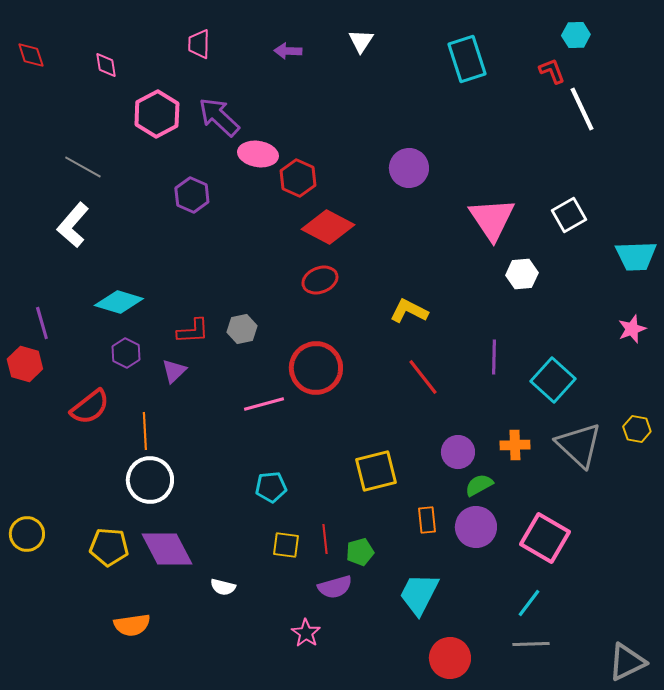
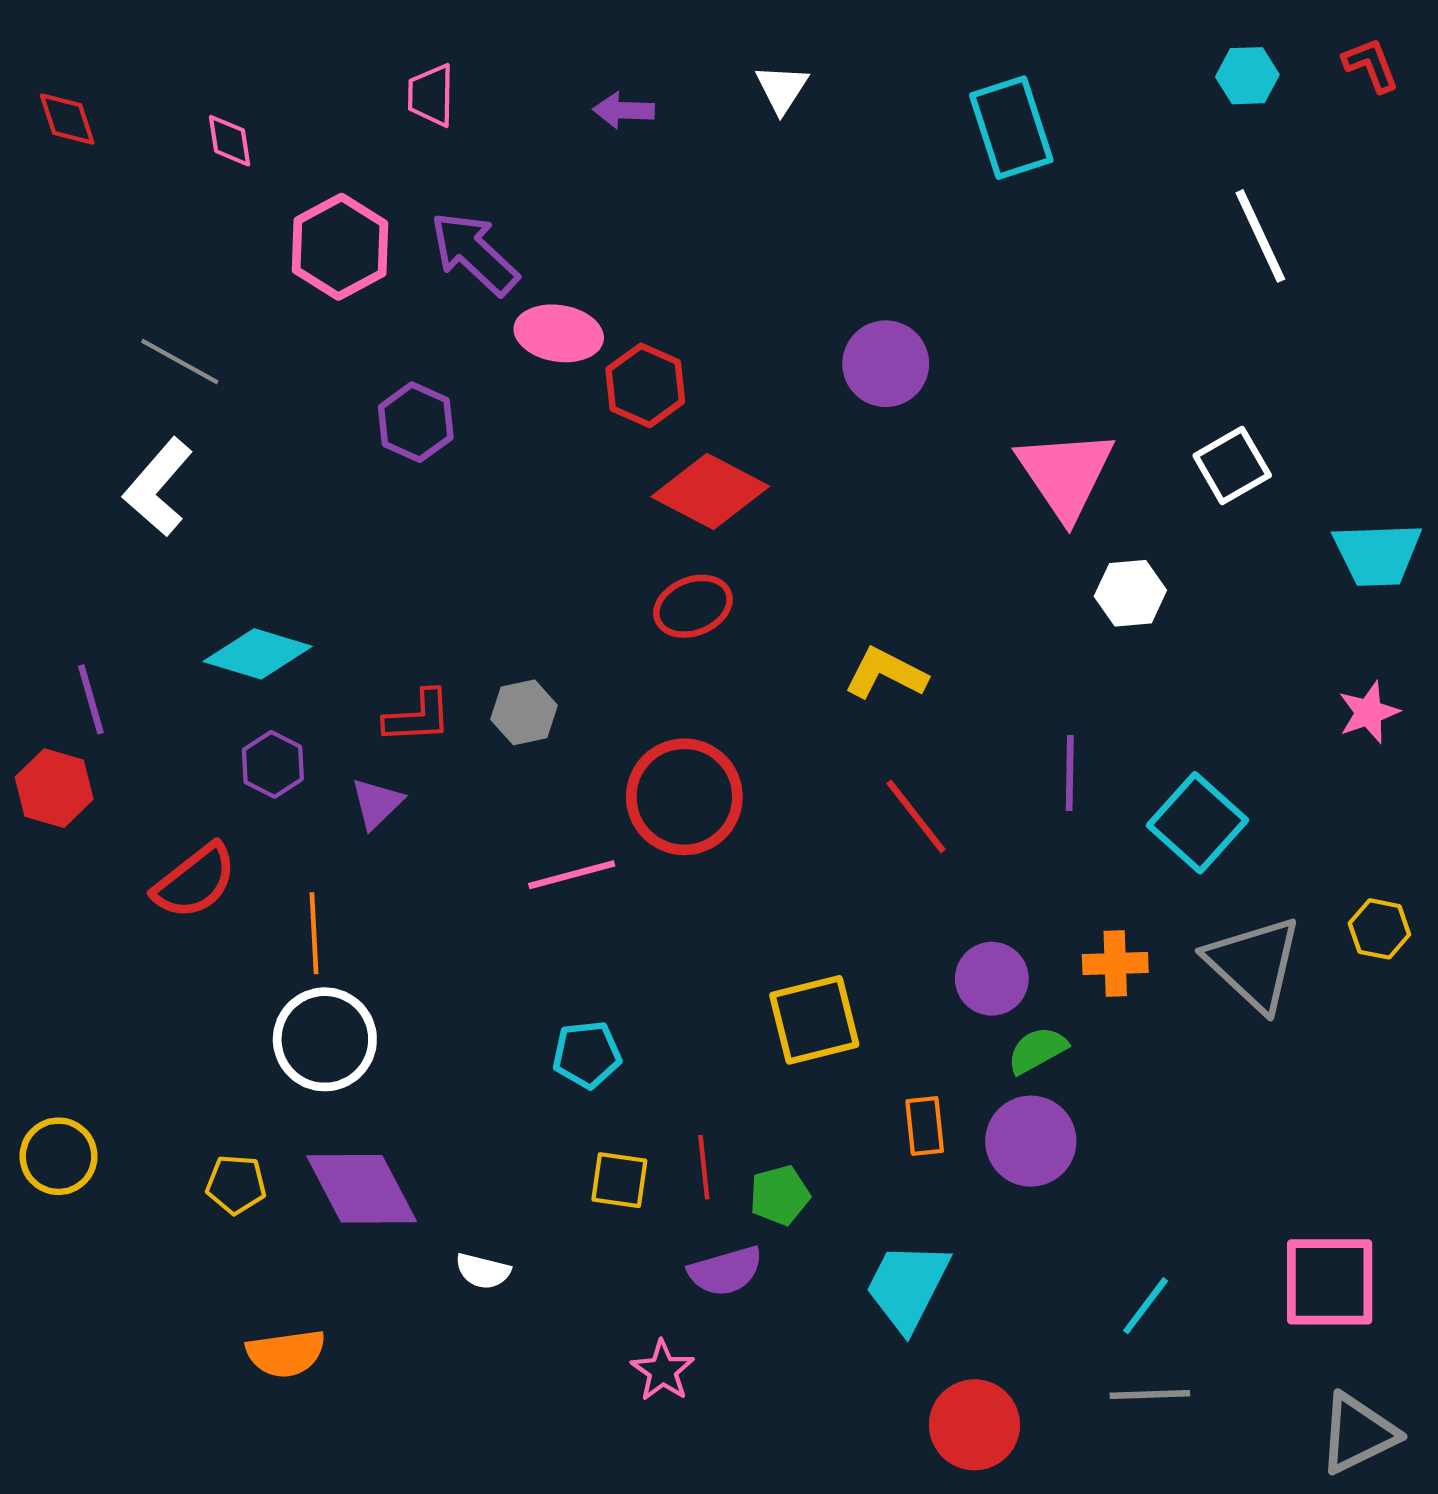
red L-shape: (552, 71) -> (1371, 65), moved
pink square: (545, 538) -> (1330, 1282), moved, turned -30
yellow pentagon: (109, 547) -> (236, 1184), size x0.7

